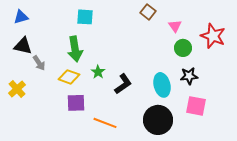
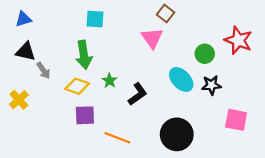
pink triangle: (175, 26) -> (152, 38), moved, size x1.5
cyan ellipse: (162, 85) -> (181, 80), moved, turned -30
pink square: (196, 106) -> (236, 120), moved

